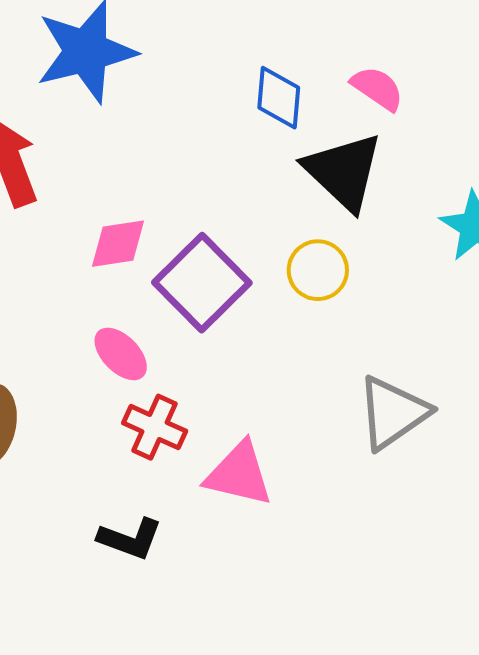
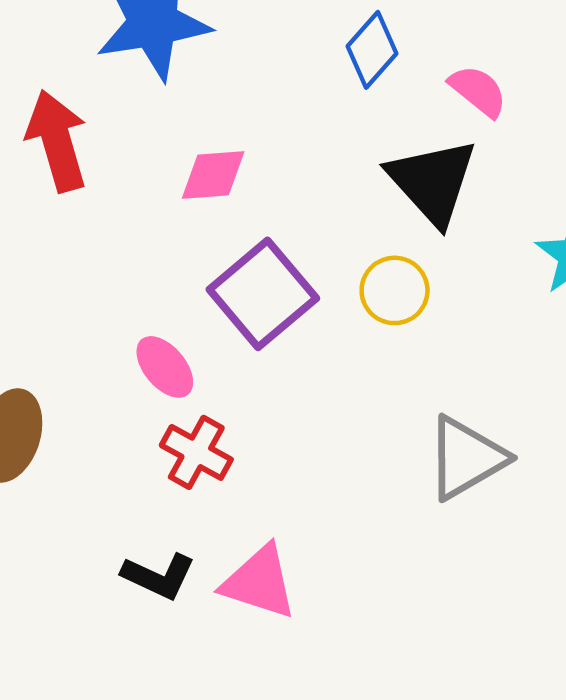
blue diamond: (279, 98) -> (372, 50), moved, turned 32
pink diamond: (118, 244) -> (213, 175), moved
pink triangle: (239, 474) -> (259, 582), moved

